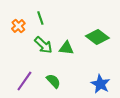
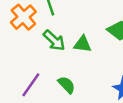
orange cross: (18, 26) -> (23, 17), size x1.5

